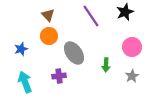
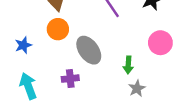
gray star: (132, 76) -> (137, 88), moved

